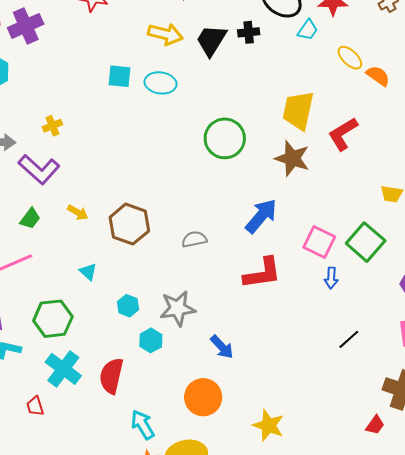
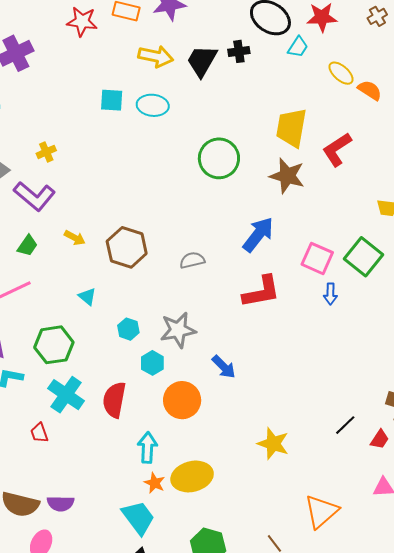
black line: (349, 339) -> (345, 425), moved
orange circle: (203, 397) -> (182, 400), moved
cyan arrow: (143, 425) -> (147, 448), turned 36

